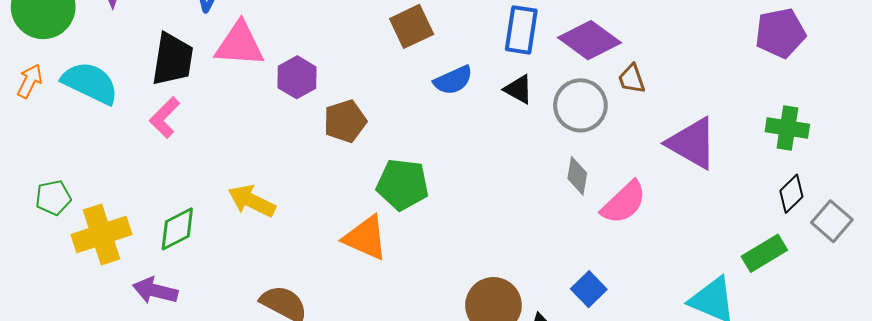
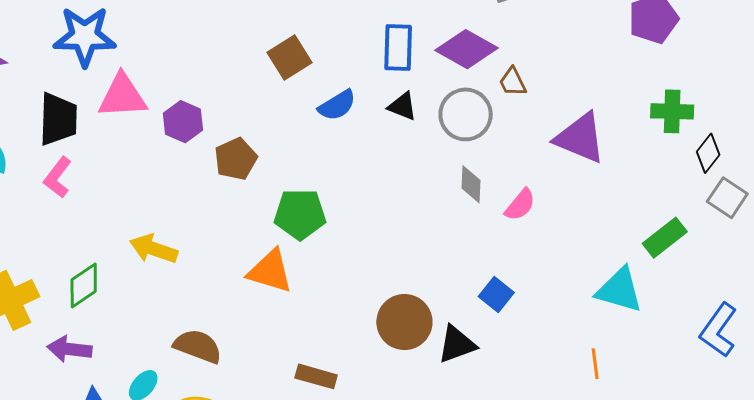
black diamond: (791, 194) -> (708, 153), moved
pink semicircle: (624, 203) -> (520, 205), size x0.7

